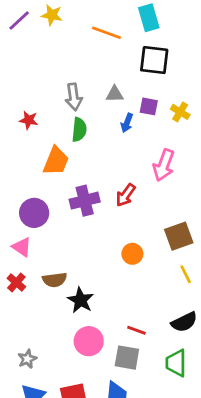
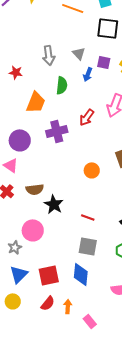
gray triangle: (115, 94) -> (79, 53), turned 48
green semicircle: (79, 130) -> (62, 85), moved
red arrow: (126, 195) -> (87, 117), moved
red line: (136, 330) -> (88, 217), moved
pink circle: (89, 341) -> (33, 230), moved

